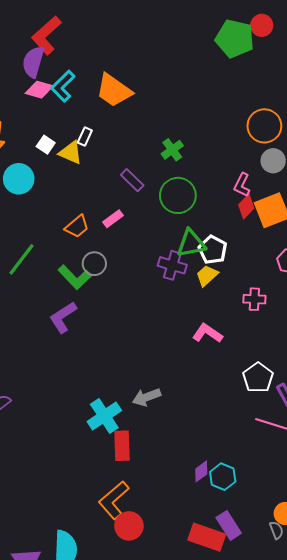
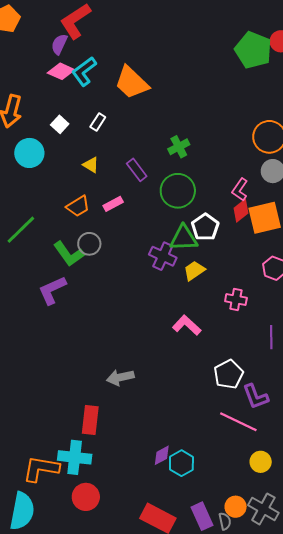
purple semicircle: (33, 62) -> (59, 44), size x0.7
yellow triangle: (71, 153) -> (91, 165), moved, size x0.7
white pentagon: (213, 250) -> (205, 227), moved
cyan cross: (104, 416) -> (75, 457), moved, turned 32
orange L-shape: (114, 500) -> (41, 469), moved, turned 42
purple rectangle: (229, 525) -> (202, 516), moved

